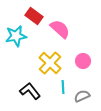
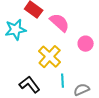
pink circle: (83, 61) -> (86, 44), moved

